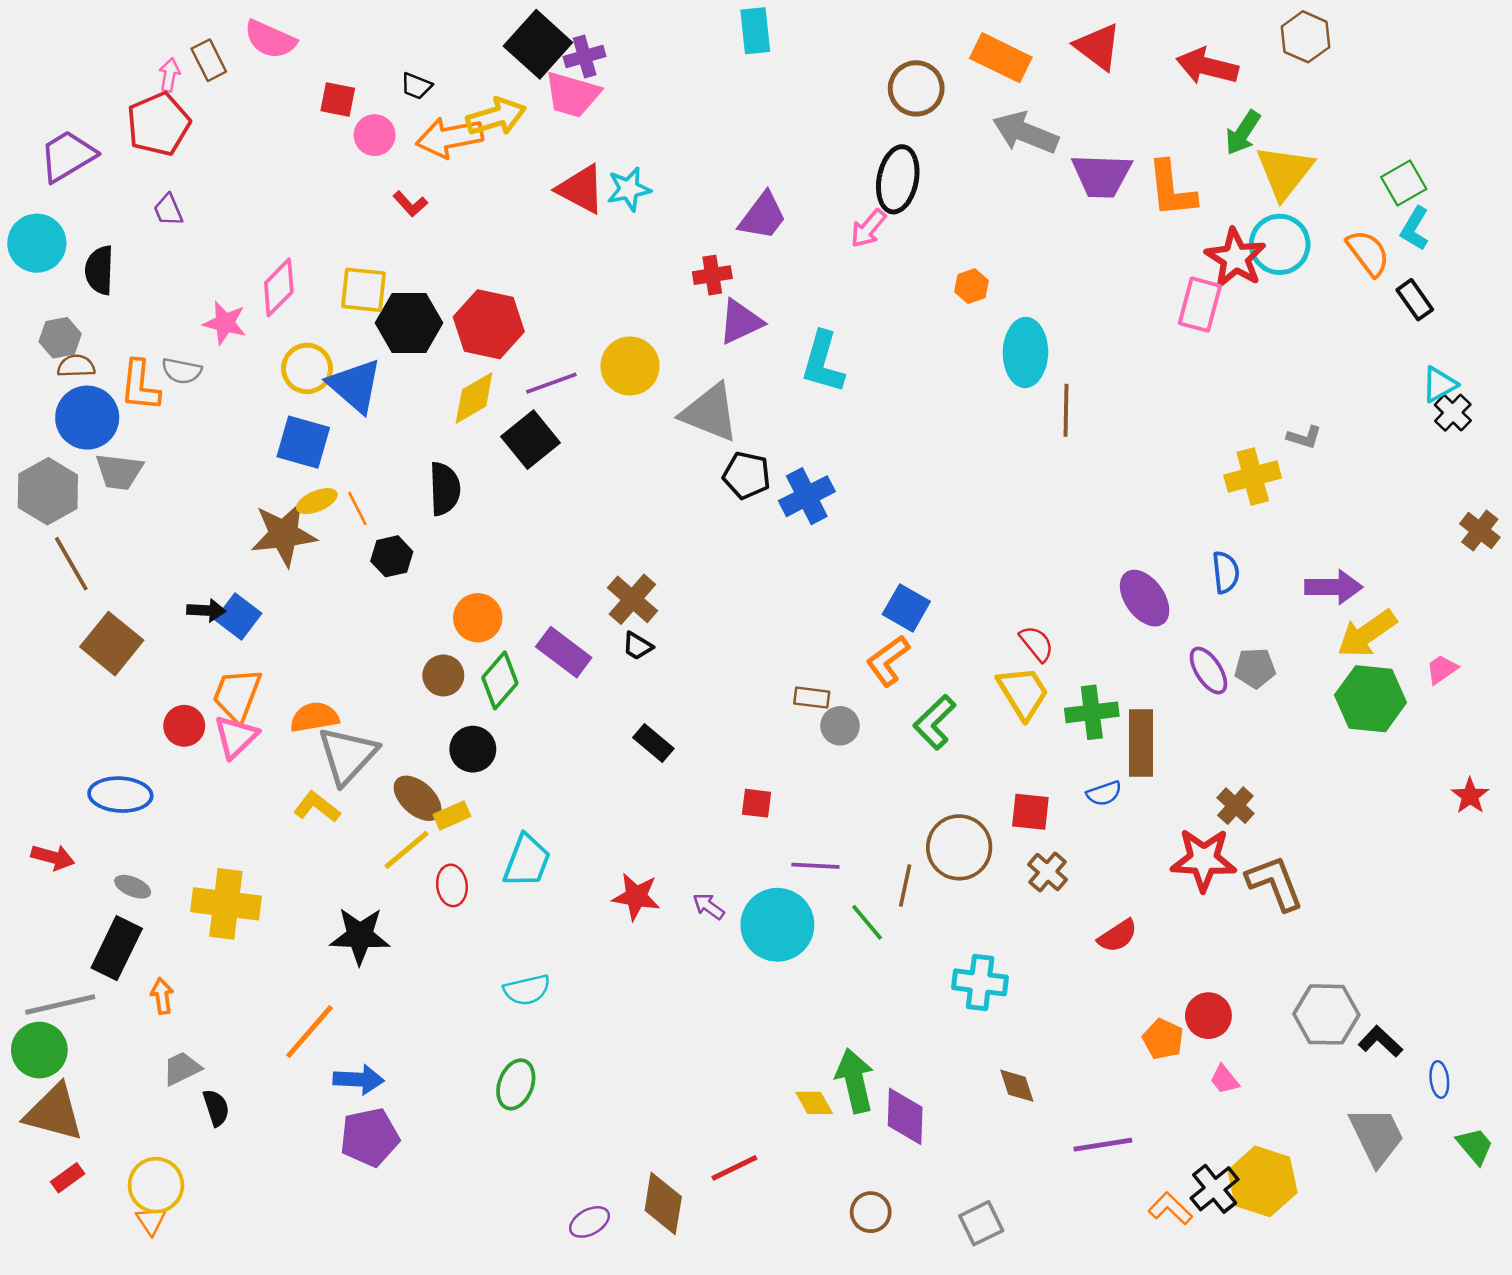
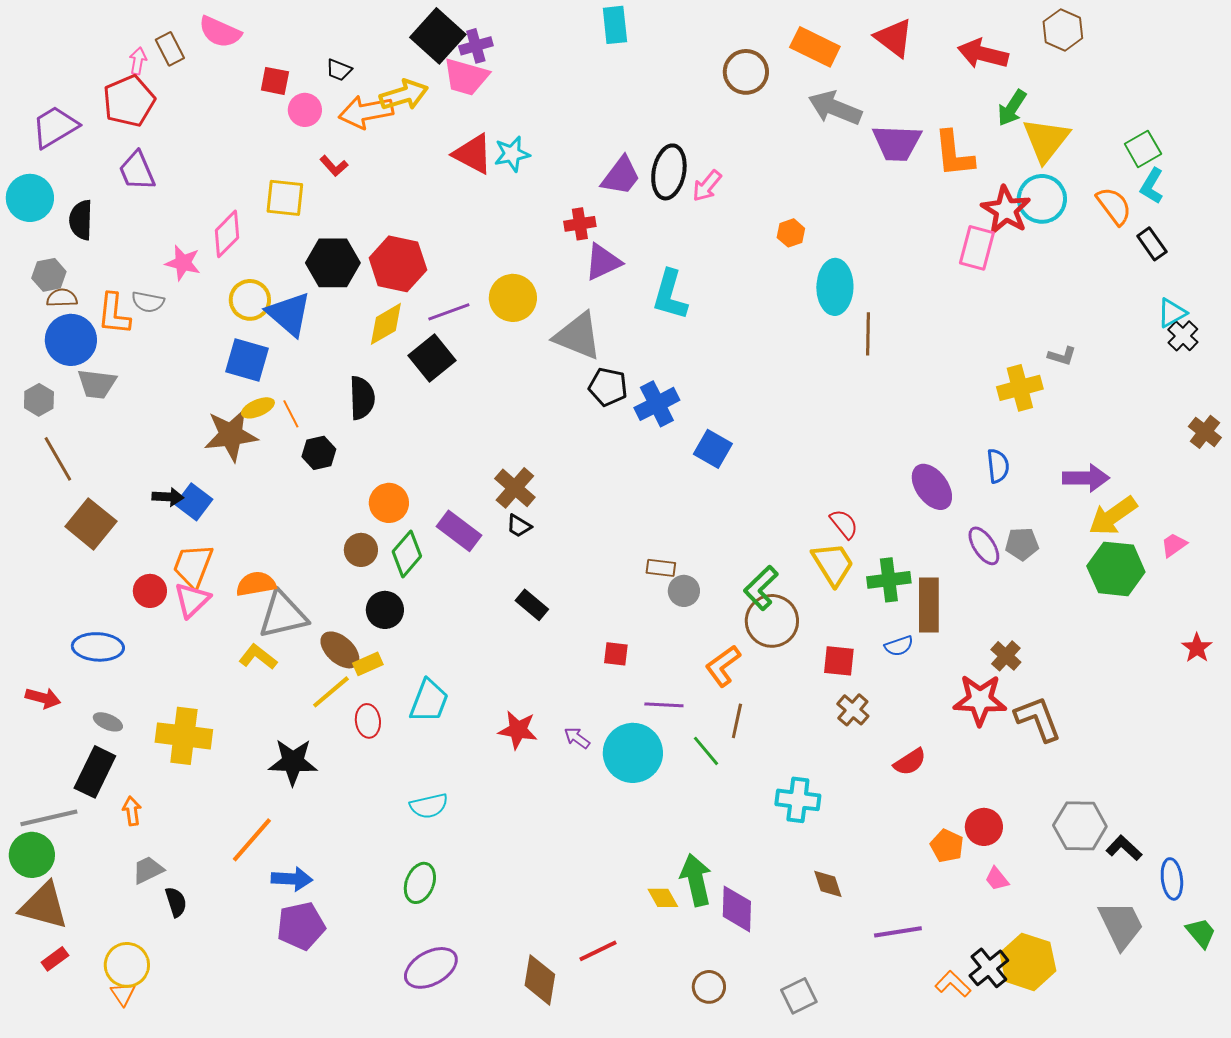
black ellipse: (898, 179) -> (669, 172), moved
purple trapezoid: (168, 210) -> (137, 171), size x1.5
yellow square: (364, 290) -> (285, 198), moved
gray hexagon: (48, 491) -> (39, 400), size x0.6
blue square: (906, 608) -> (713, 449), moved
orange L-shape: (888, 661) -> (723, 666), moved
gray triangle: (348, 755) -> (283, 615), turned 34
brown circle: (959, 847) -> (772, 621), moved
blue ellipse: (1439, 1080) -> (1172, 879), size x1.4
purple ellipse: (589, 1222) -> (431, 968), moved, size x1.6

